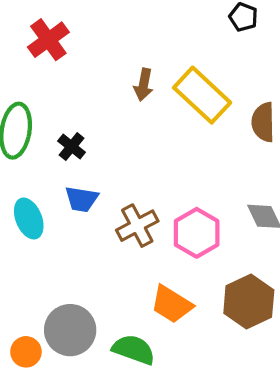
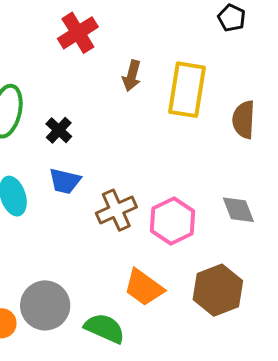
red cross: (48, 40) -> (78, 33), moved
yellow rectangle: (202, 95) -> (187, 90), turned 52

